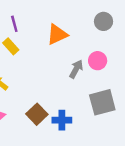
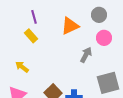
gray circle: (104, 21) -> (99, 15), moved
pink circle: (98, 61) -> (104, 38), moved

